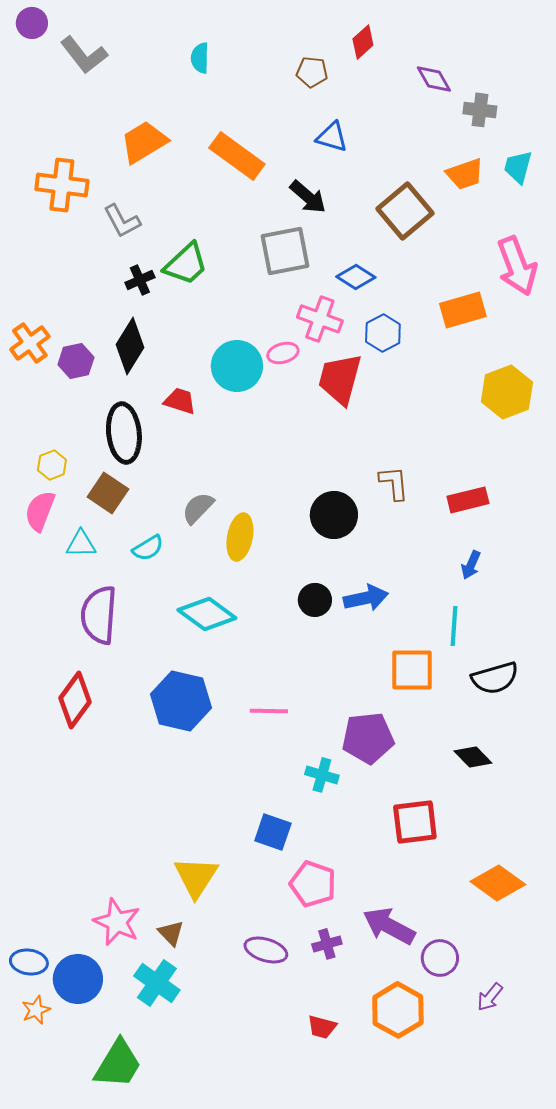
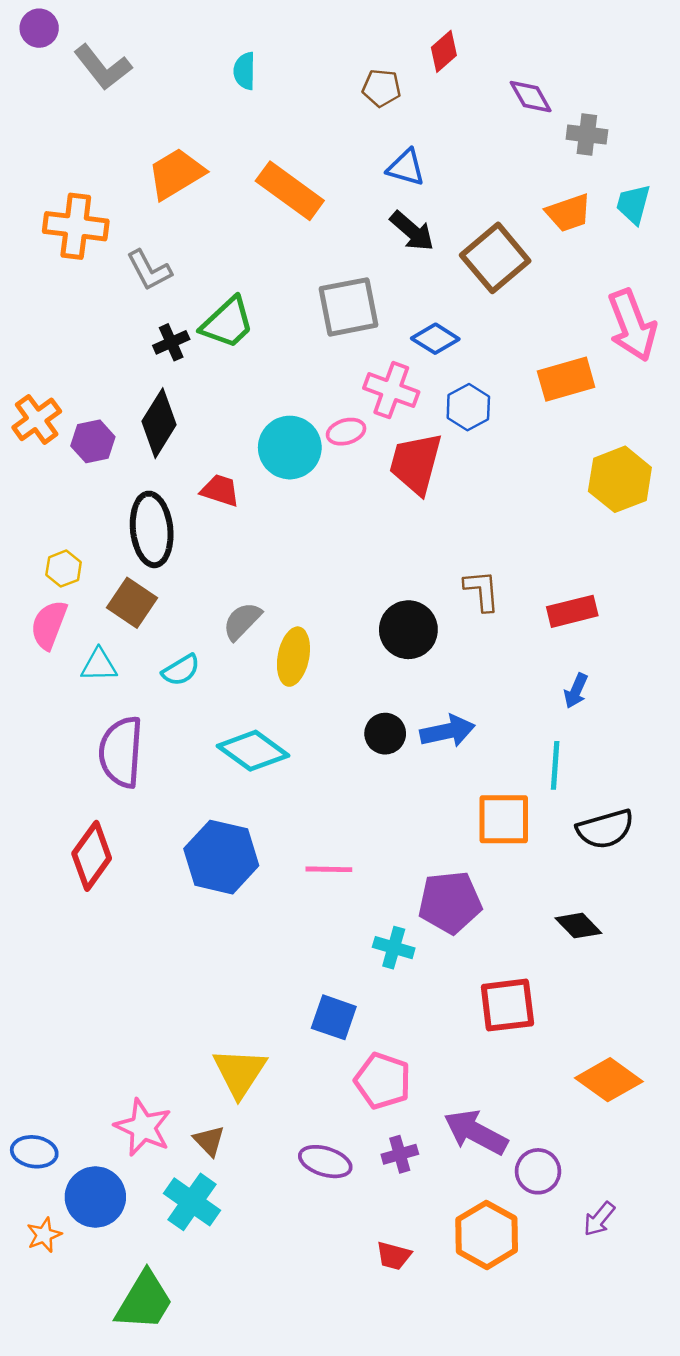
black arrow: (308, 197) -> (412, 231), moved
blue ellipse: (29, 962) -> (34, 1152), moved

